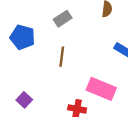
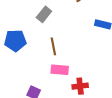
pink rectangle: (101, 89) -> (60, 70), moved, size x0.7

